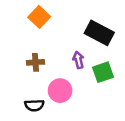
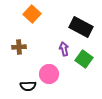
brown cross: (36, 62) -> (19, 47), moved
green square: (103, 72) -> (84, 59), turned -36

